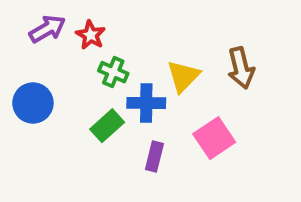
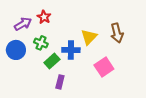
purple arrow: (47, 29) -> (23, 24), moved
green cross: (113, 72) -> (41, 43), moved
purple rectangle: (154, 157) -> (60, 82), moved

